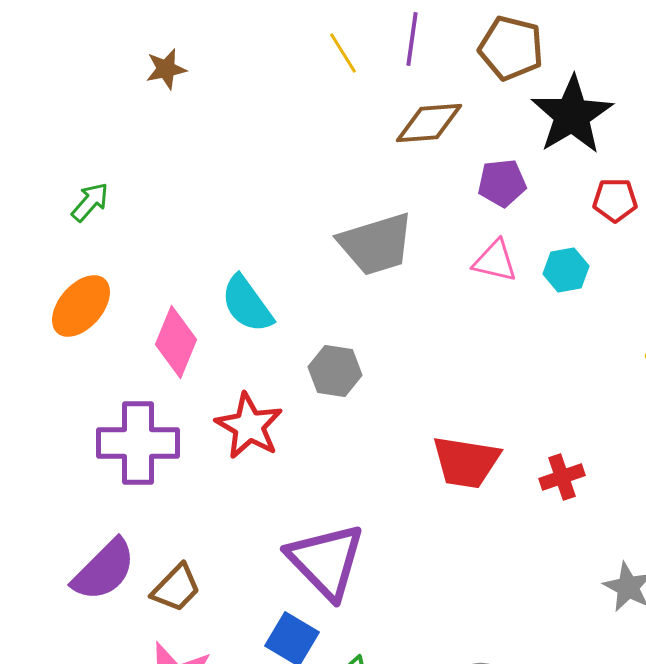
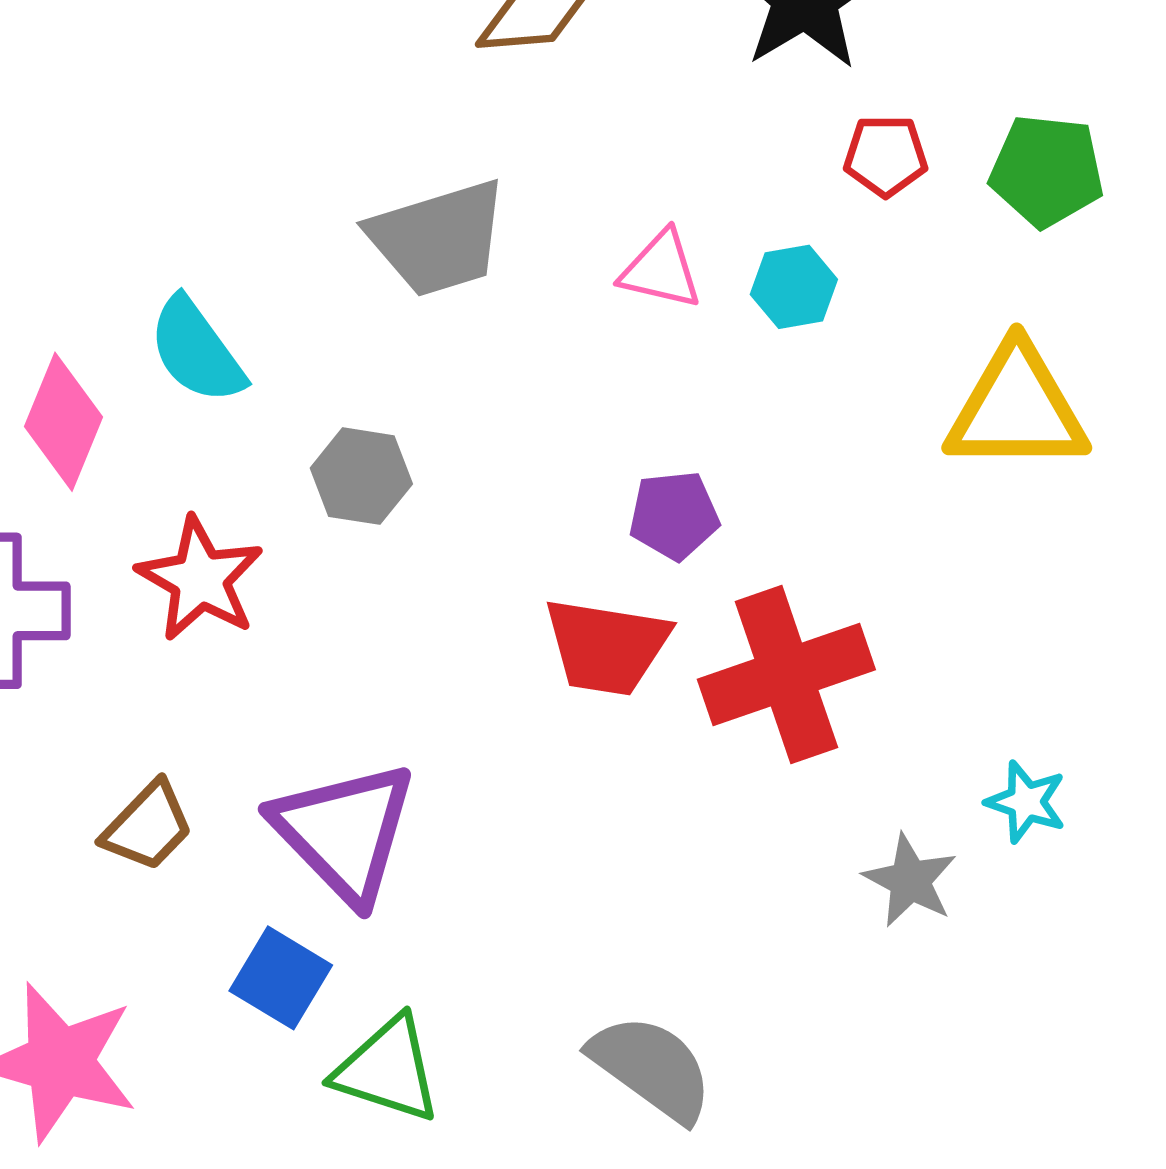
purple pentagon: (502, 183) -> (674, 515), moved
red cross: (562, 477) -> (786, 675), size x2.0
brown trapezoid: (176, 588) -> (148, 826), moved

